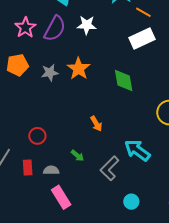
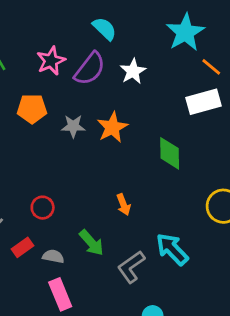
white star: (87, 25) -> (133, 71), turned 30
green arrow: (77, 156) -> (91, 243), size x1.5
red rectangle: (28, 168) -> (22, 247), turned 49

